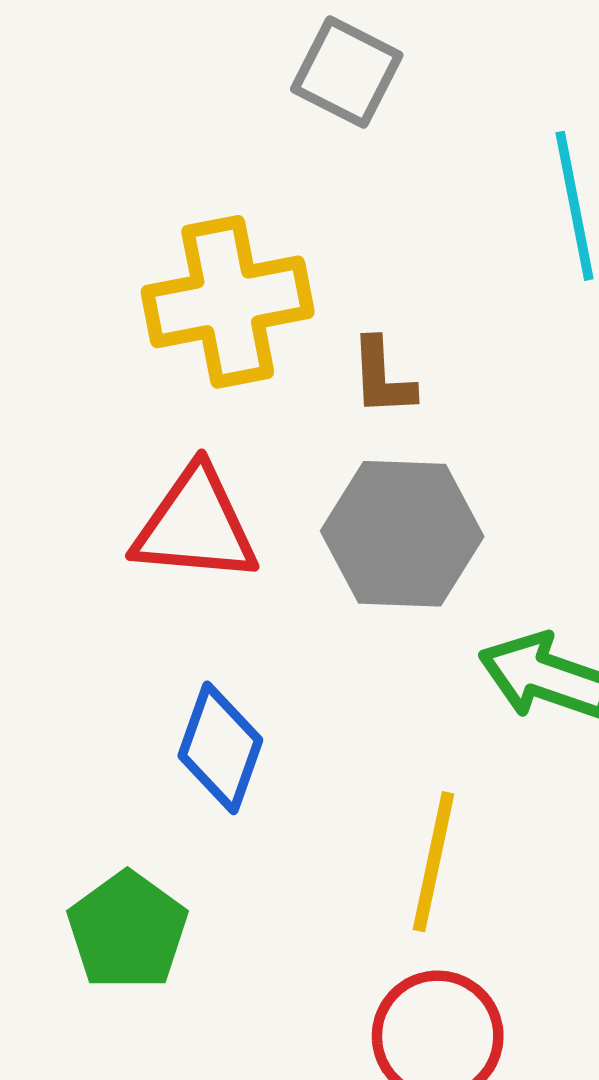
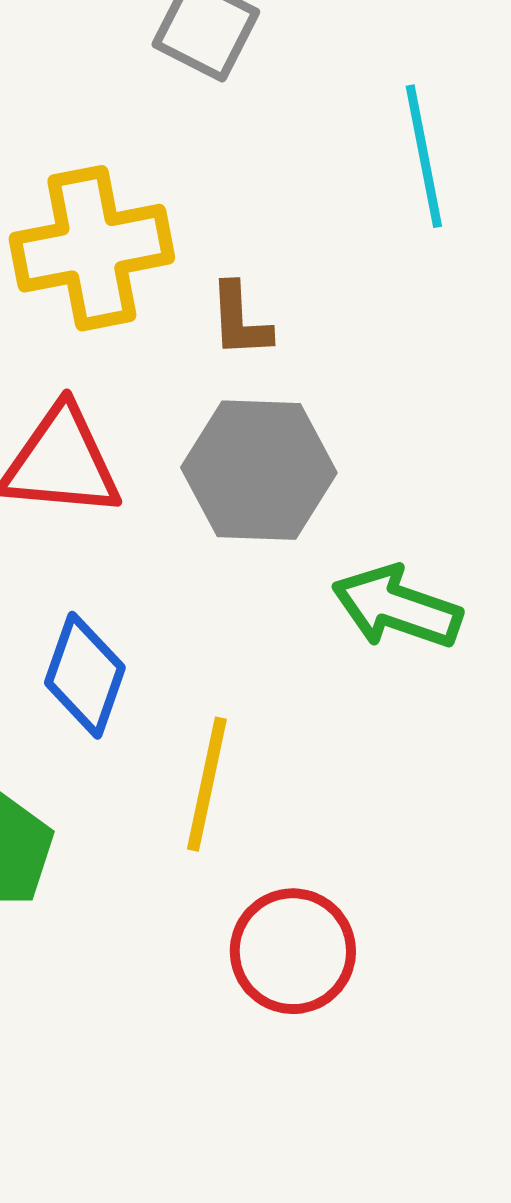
yellow line: (433, 862) -> (207, 784), moved

